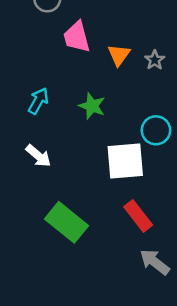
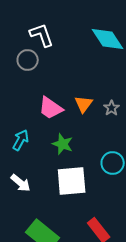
pink trapezoid: (77, 37) -> (51, 108), moved, turned -40
white square: (125, 161) -> (72, 181), moved

